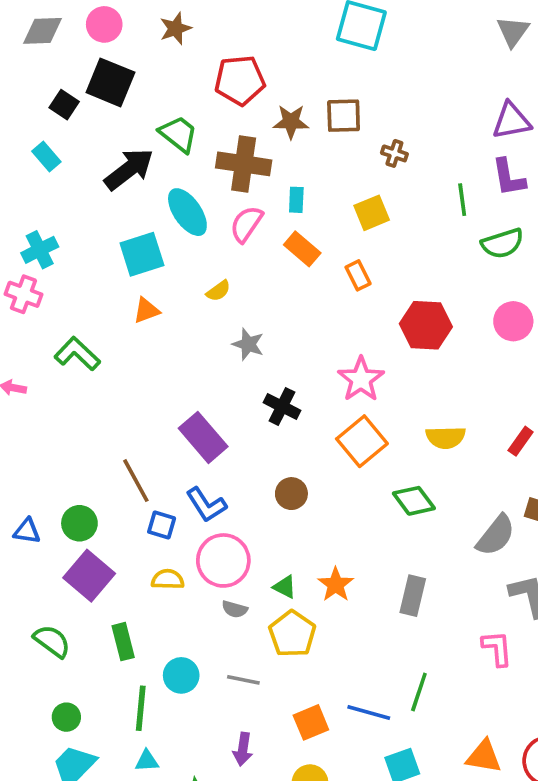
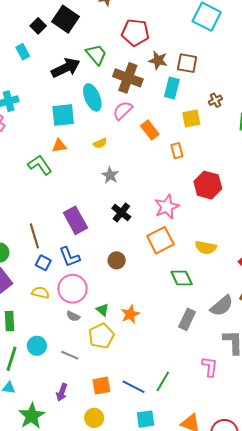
brown cross: (394, 153) -> (215, 100), moved, turned 32
cyan rectangle: (296, 200) -> (172, 88), moved, size x1.5
green L-shape: (77, 354) -> (40, 165), moved
gray rectangle: (413, 596) -> (187, 319), moved

